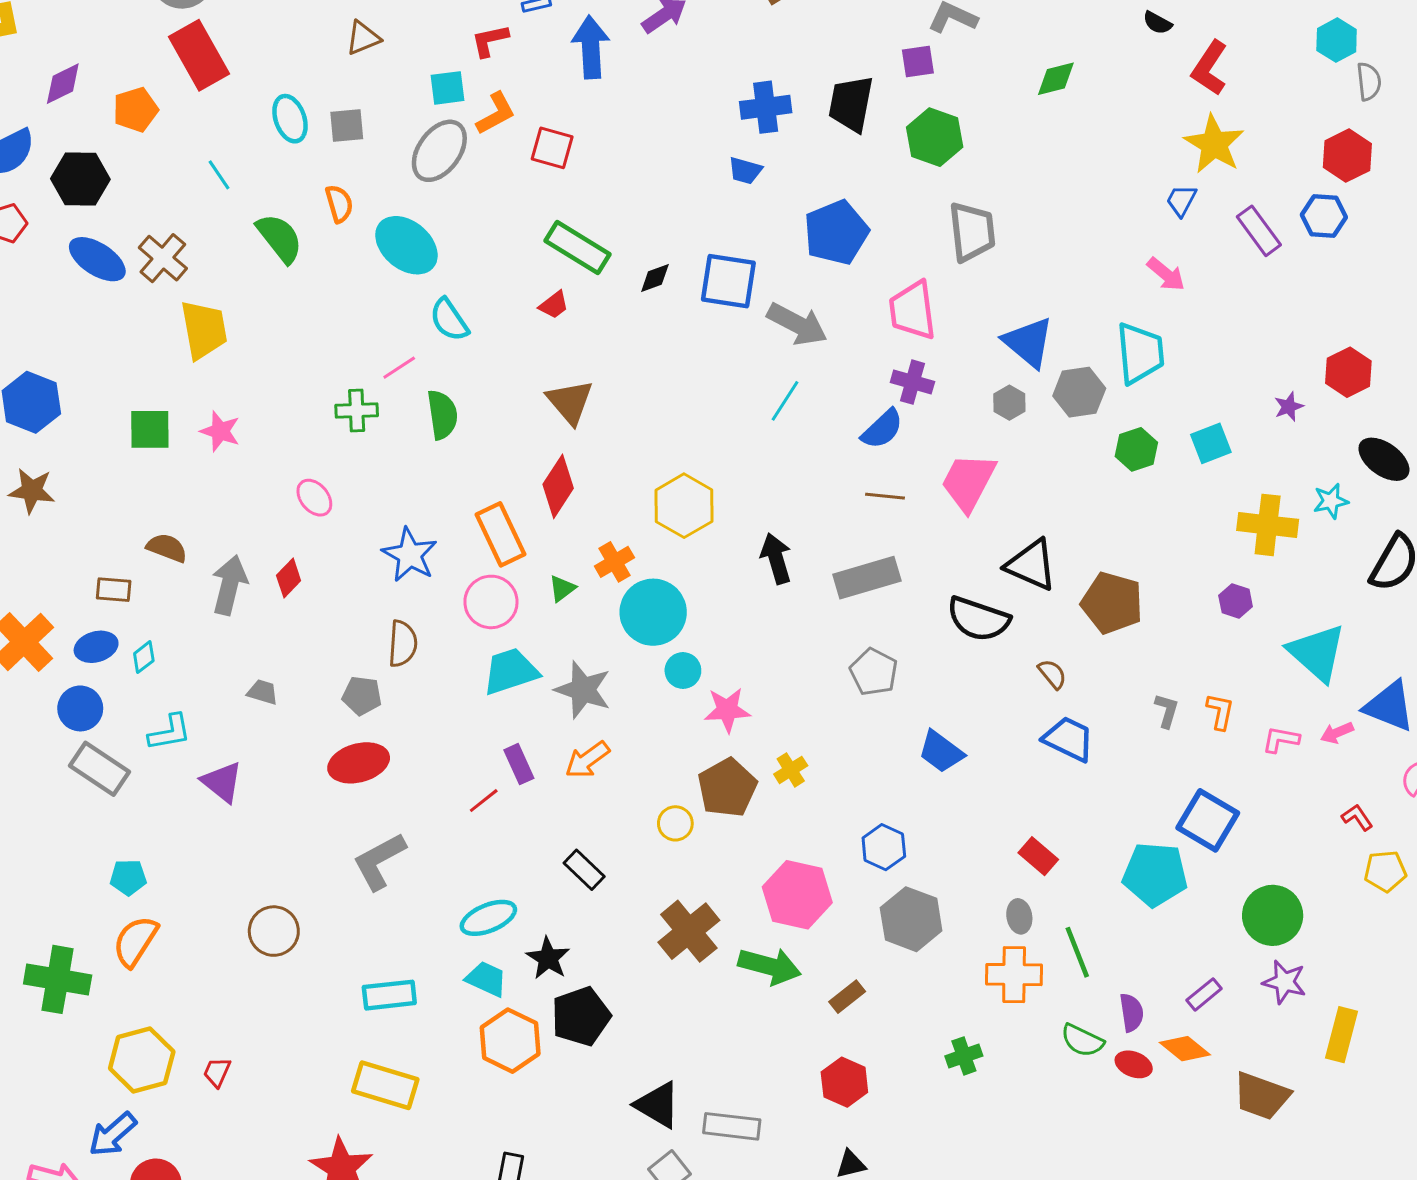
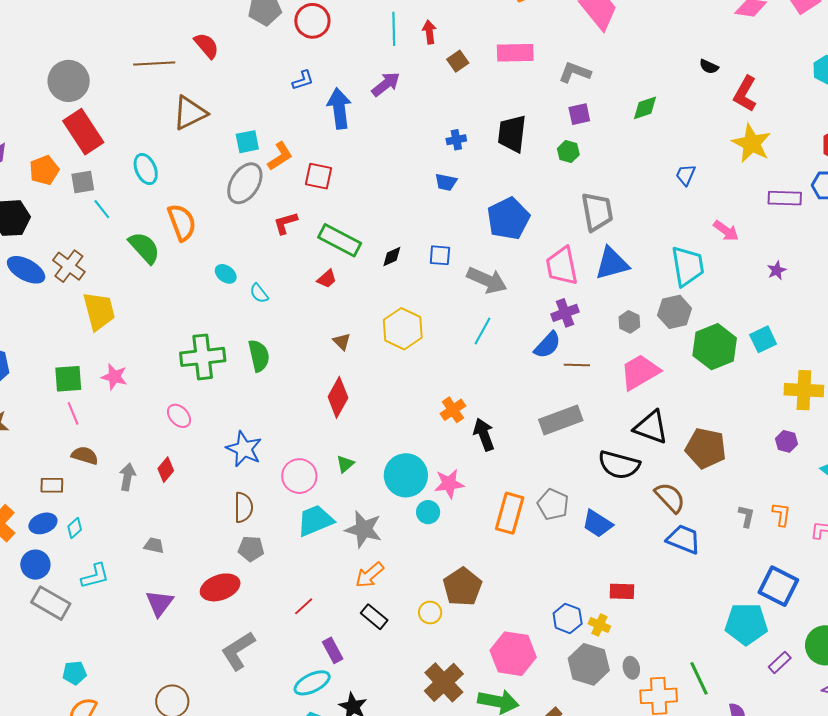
brown triangle: (363, 38) -> (190, 113), size x1.5
red L-shape: (490, 40) -> (285, 223), moved
purple square: (918, 61) -> (579, 114), moved
blue cross: (766, 107) -> (456, 140), size x0.6
gray square: (347, 126) -> (83, 182), moved
green hexagon: (935, 137) -> (568, 152), size x0.6
blue trapezoid: (1181, 200) -> (686, 175), moved
orange semicircle: (339, 204) -> (182, 222), size x1.5
purple rectangle: (1259, 231) -> (785, 198), turned -48
cyan ellipse: (406, 245) -> (226, 274), moved, size x0.5
blue square: (728, 281) -> (440, 255), size x0.6
cyan semicircle: (449, 320) -> (259, 293), size x0.7
blue triangle: (1028, 342) -> (612, 263), moved, turned -51
cyan trapezoid: (1140, 353) -> (688, 266), moved
pink line: (399, 368) -> (73, 413), moved, turned -75
purple cross: (912, 382) -> (565, 313), turned -32
brown triangle: (570, 402) -> (342, 342), size x0.6
purple star: (1289, 407) -> (777, 270), moved
green cross: (357, 410) -> (203, 357), size x1.6
green hexagon: (1136, 449) -> (715, 347), size x1.6
pink trapezoid: (968, 482) -> (640, 372), moved, turned 36
brown line: (885, 496) -> (577, 365), moved
yellow hexagon: (684, 506) -> (403, 329), moved
orange rectangle: (500, 534) -> (510, 513), moved, turned 45
orange cross: (614, 562) -> (453, 410), moved
gray rectangle: (867, 578) -> (561, 420), moved
gray arrow: (229, 585) -> (127, 477), size x0.7
brown semicircle: (1052, 674) -> (670, 497), size x1.6
gray pentagon: (362, 696) -> (251, 549), moved
pink star: (727, 710) -> (449, 484), moved
blue trapezoid: (941, 752) -> (597, 524), moved
purple rectangle: (519, 764) -> (333, 650), moved
yellow cross: (791, 770) -> (599, 625), moved, turned -30
purple triangle: (222, 782) -> (159, 603), moved, turned 32
red rectangle: (1038, 856) -> (622, 591), moved, turned -35
black rectangle: (584, 870) -> (374, 617), moved
gray ellipse: (1019, 916) -> (631, 668), moved
purple rectangle: (1204, 994) -> (780, 662), moved

